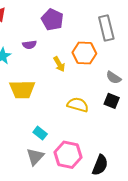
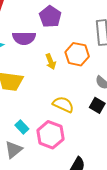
purple semicircle: (29, 45) -> (24, 38), size x1.6
pink hexagon: (68, 155) -> (50, 135), moved

